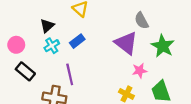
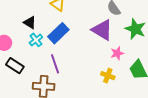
black triangle: (47, 26) -> (30, 23), turned -40
blue rectangle: (77, 41) -> (58, 33), size x1.5

